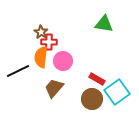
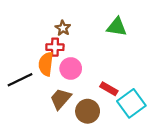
brown star: (41, 32) -> (63, 28), moved
brown circle: (92, 99) -> (88, 111), moved

